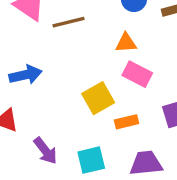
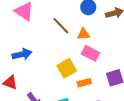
brown line: (68, 22) -> (61, 26), moved, turned 60

